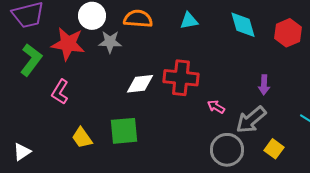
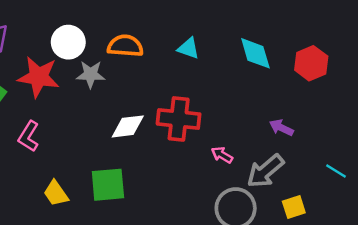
cyan triangle: (189, 21) -> (188, 48), turned 30
purple arrow: (264, 85) -> (281, 128), turned 114
yellow square: (274, 149) -> (294, 207), turned 36

